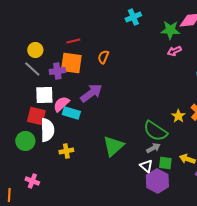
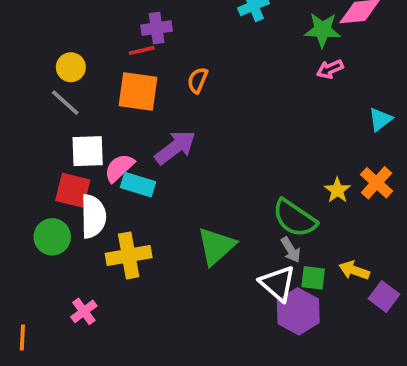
purple cross: (57, 71) -> (157, 28), moved
gray arrow: (153, 148) -> (291, 250), turned 88
yellow cross: (66, 151) -> (129, 255), size x1.6
white triangle: (146, 166) -> (278, 283), size x1.5
pink cross: (32, 181) -> (84, 311), moved, turned 32

